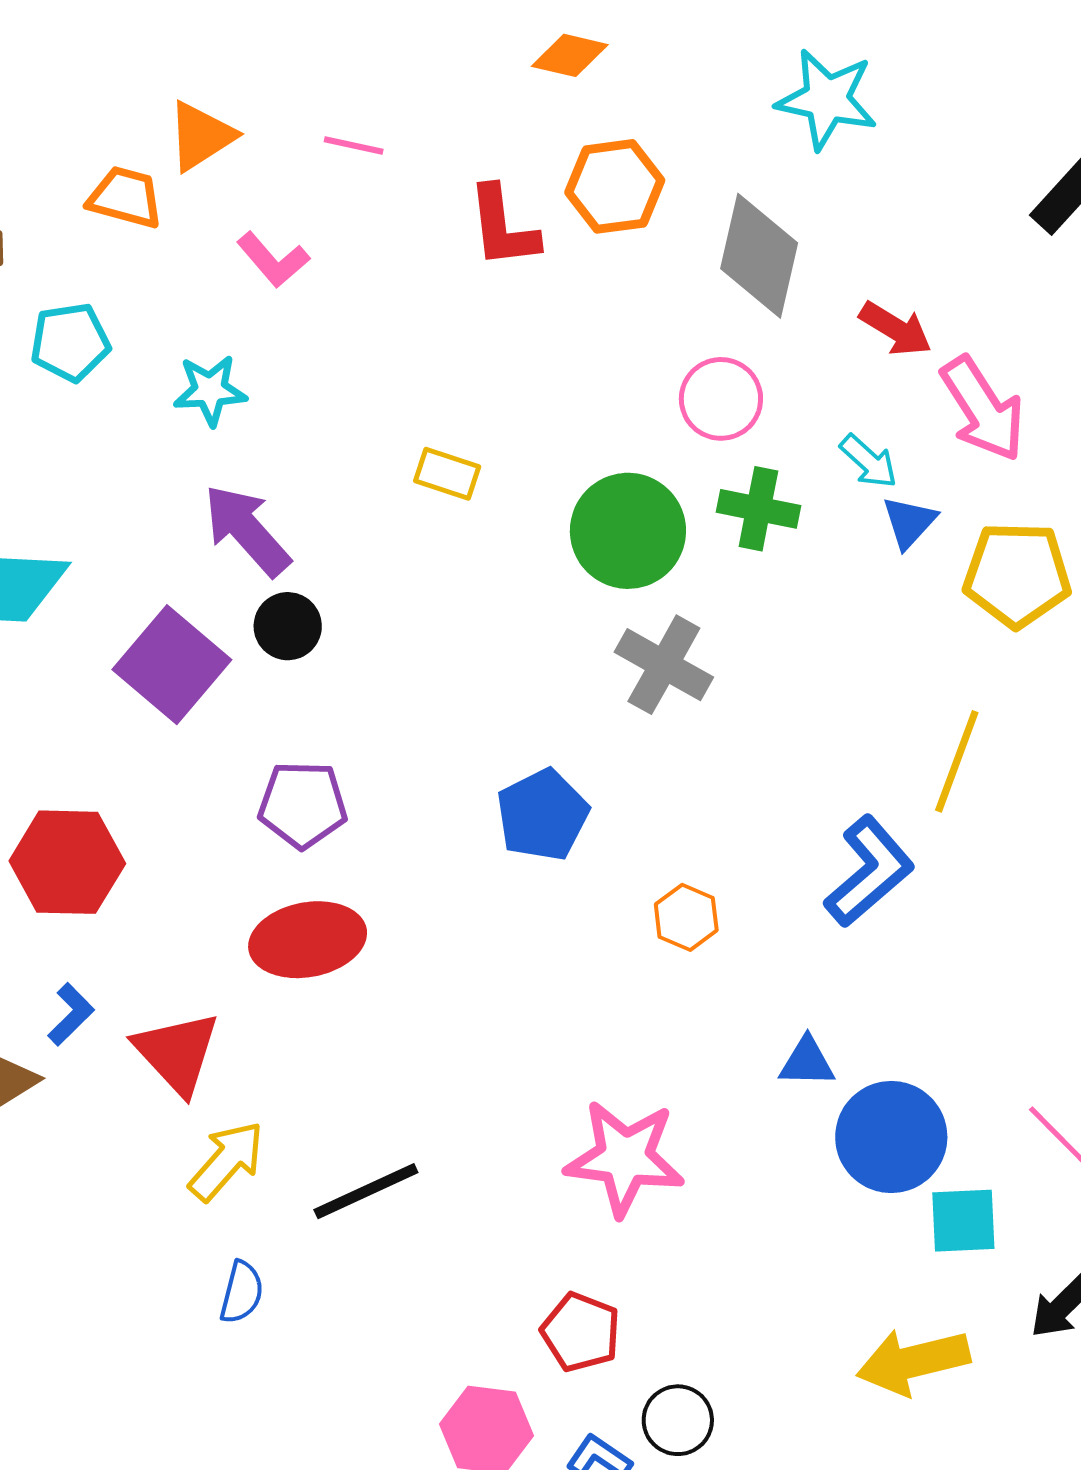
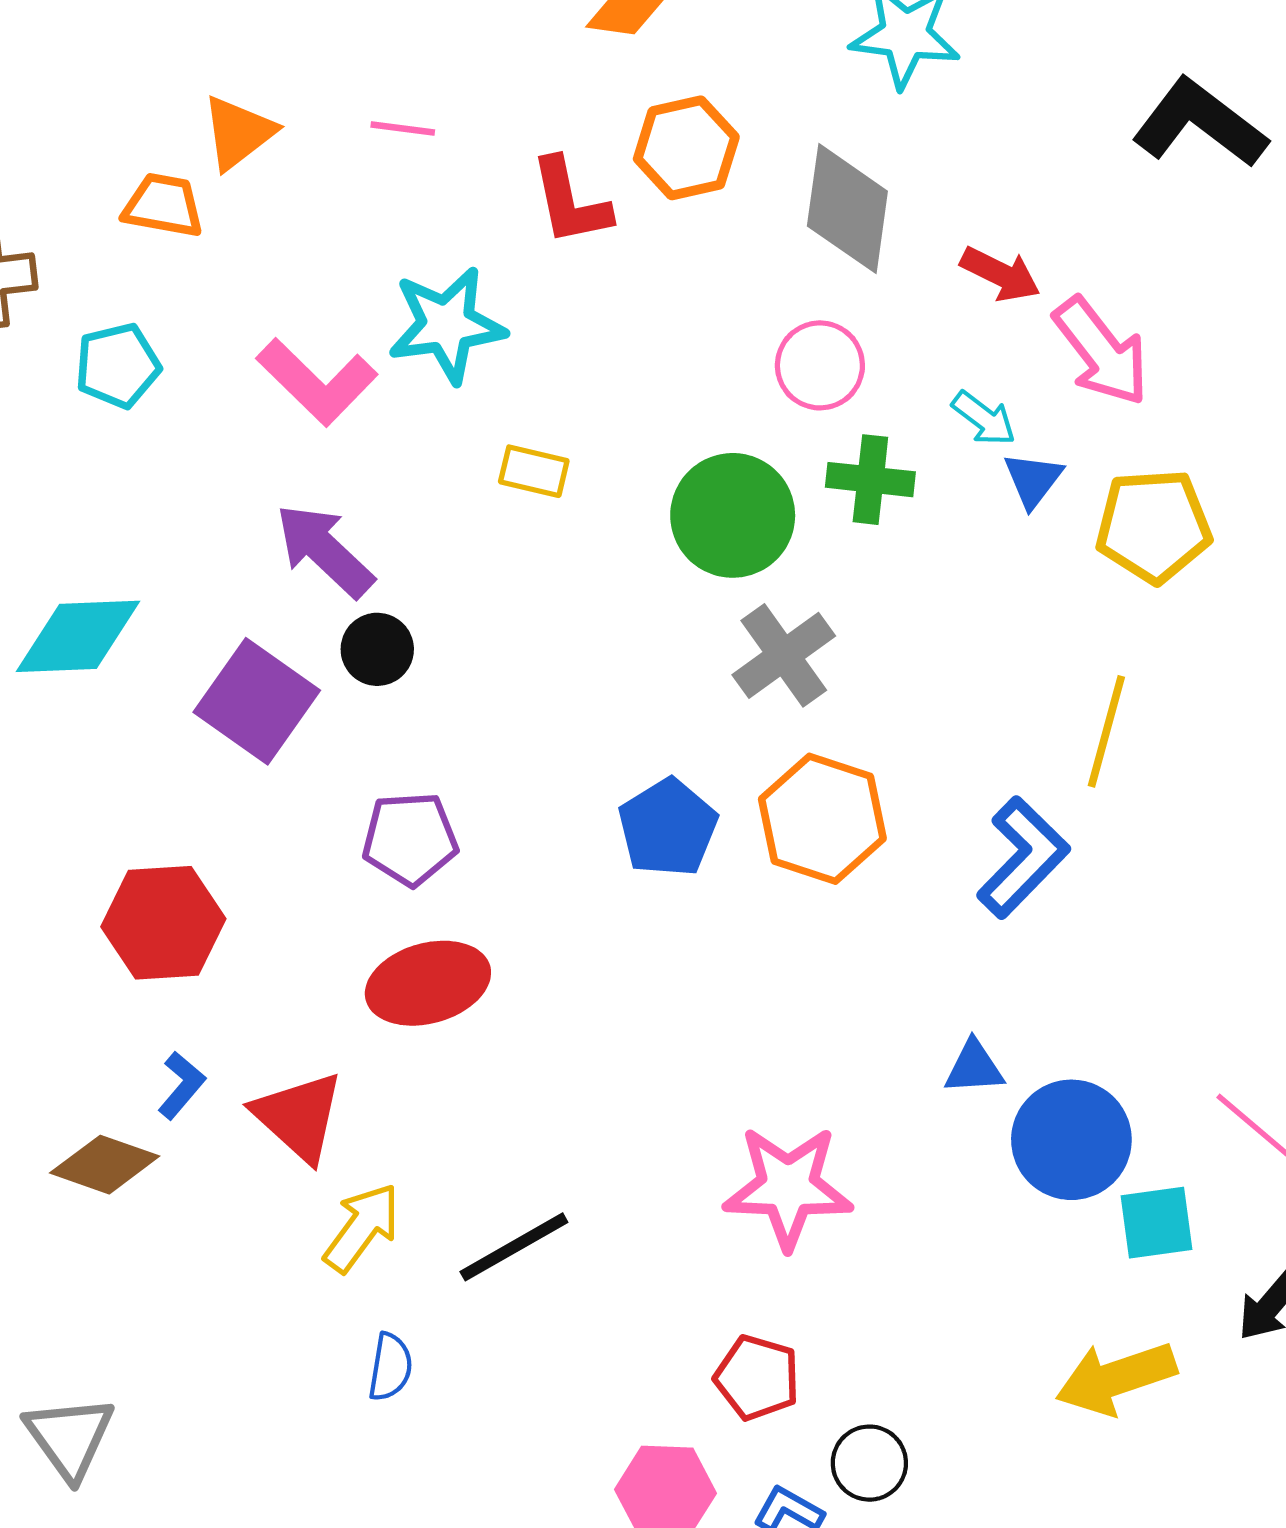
pink L-shape: (273, 260) -> (317, 382), moved, size x1.5
cyan star: (210, 390) -> (447, 325), moved, size x1.5
gray cross: (664, 665) -> (784, 655), turned 30
orange hexagon: (686, 917) -> (822, 819), moved, size x1.8

